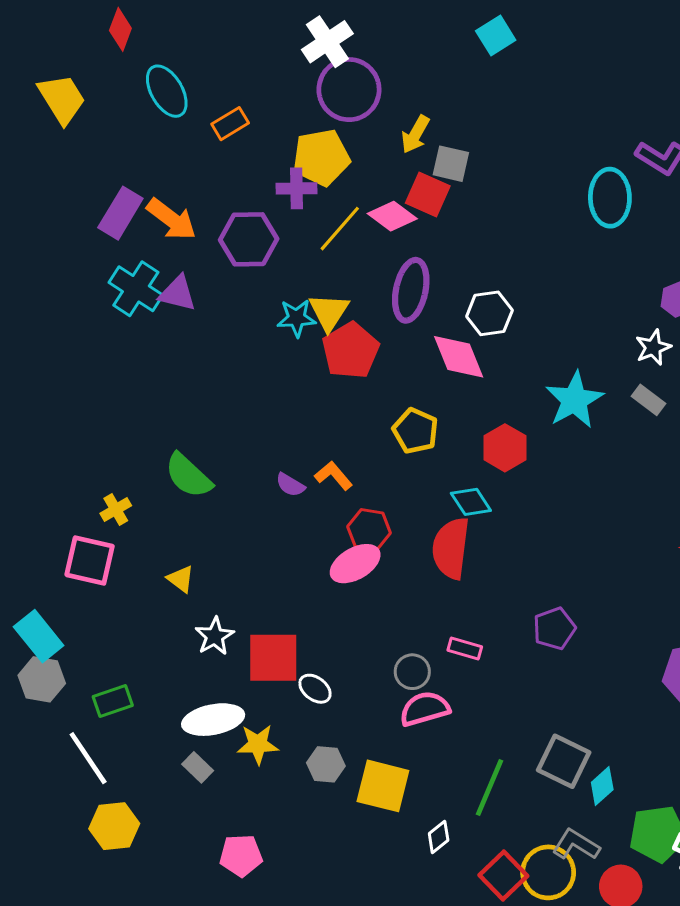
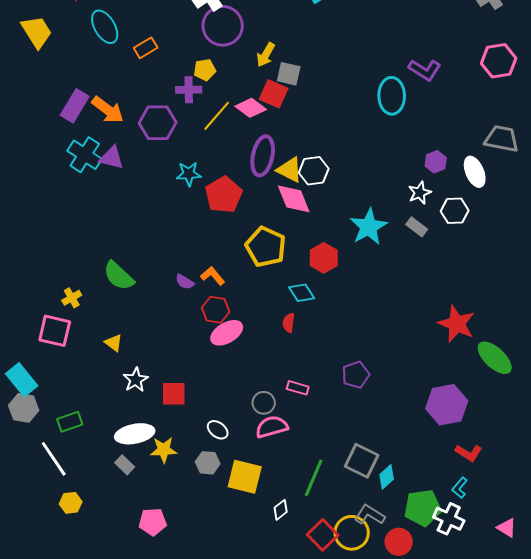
yellow pentagon: (321, 158) -> (205, 70), size x0.6
yellow triangle: (329, 312) -> (290, 170), moved, turned -36
yellow pentagon: (415, 431) -> (266, 247), size x1.4
red hexagon: (369, 530) -> (216, 310), moved
red semicircle: (451, 548) -> (289, 323), size x0.5
red square: (273, 658) -> (174, 394), size x0.7
white ellipse: (315, 689) -> (218, 430), moved
yellow hexagon: (114, 826) -> (71, 503), size x0.7

